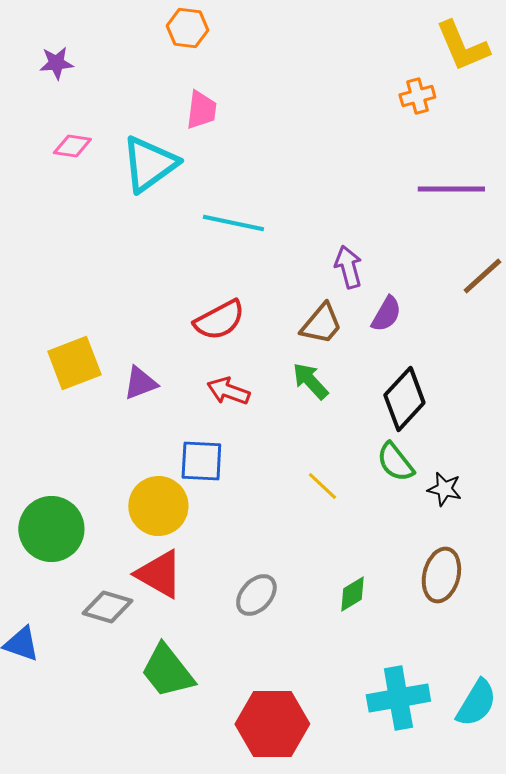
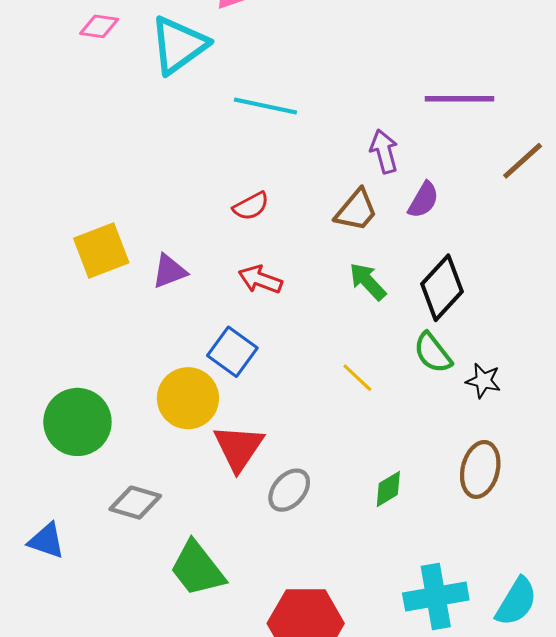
purple line: (451, 189) -> (460, 99), moved
red semicircle: (219, 320) -> (251, 206), size x0.7
green arrow: (310, 381) -> (368, 282), moved
blue square: (201, 461) -> (232, 352), turned 33
red triangle: (159, 574) -> (239, 448), moved, turned 34

